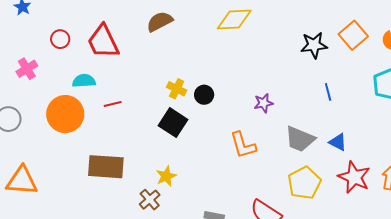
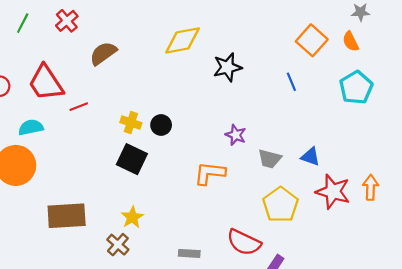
black star: (314, 45) -> (227, 67), moved
blue line: (328, 92) -> (291, 82), moved
purple star: (264, 103) -> (236, 135), moved, turned -30
red line: (113, 104) -> (79, 107), moved
gray trapezoid: (300, 139) -> (270, 159), size x0.7
orange L-shape: (243, 145) -> (210, 173), turned 120

